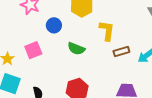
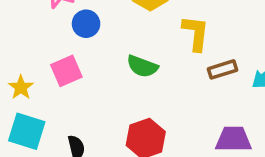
blue circle: (54, 25) -> (86, 24), moved

